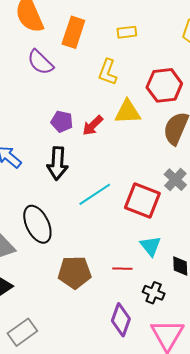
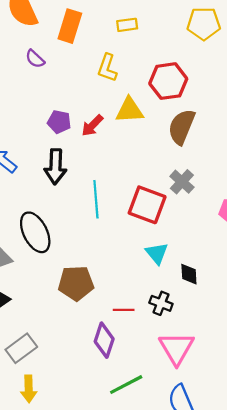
purple semicircle: (40, 62) -> (35, 59), size x0.7
cyan line: (95, 194) -> (96, 199), turned -60
red line: (122, 269) -> (124, 310), moved
purple diamond: (121, 320) -> (104, 340), moved

